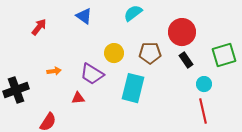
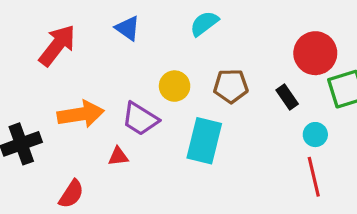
red arrow: (39, 27) -> (57, 45), size x1.6
red circle: (182, 32) -> (315, 53), moved
orange arrow: (54, 71) -> (81, 114), size x2.0

